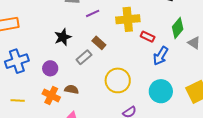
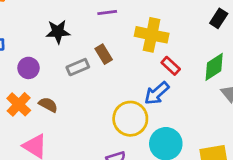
blue arrow: (161, 56) -> (157, 93), moved
yellow circle: (118, 80) -> (130, 119), moved

